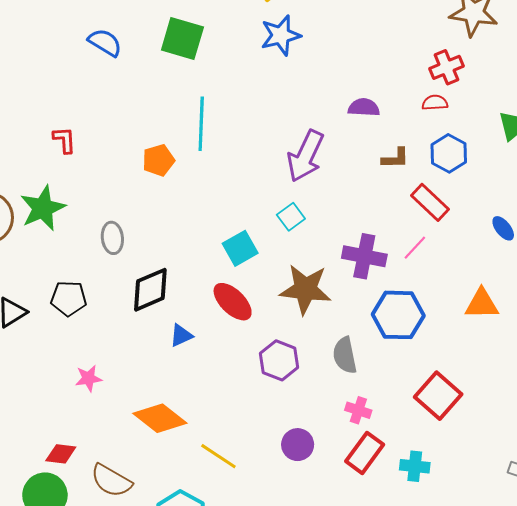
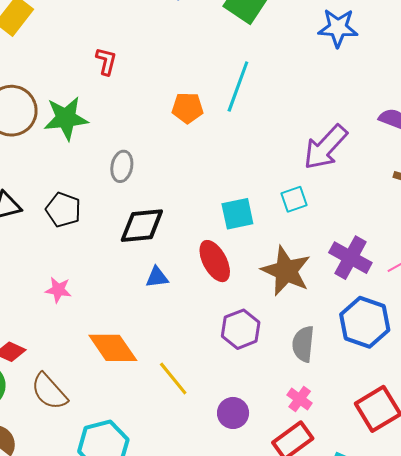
yellow line: (218, 456) -> (173, 378), moved

